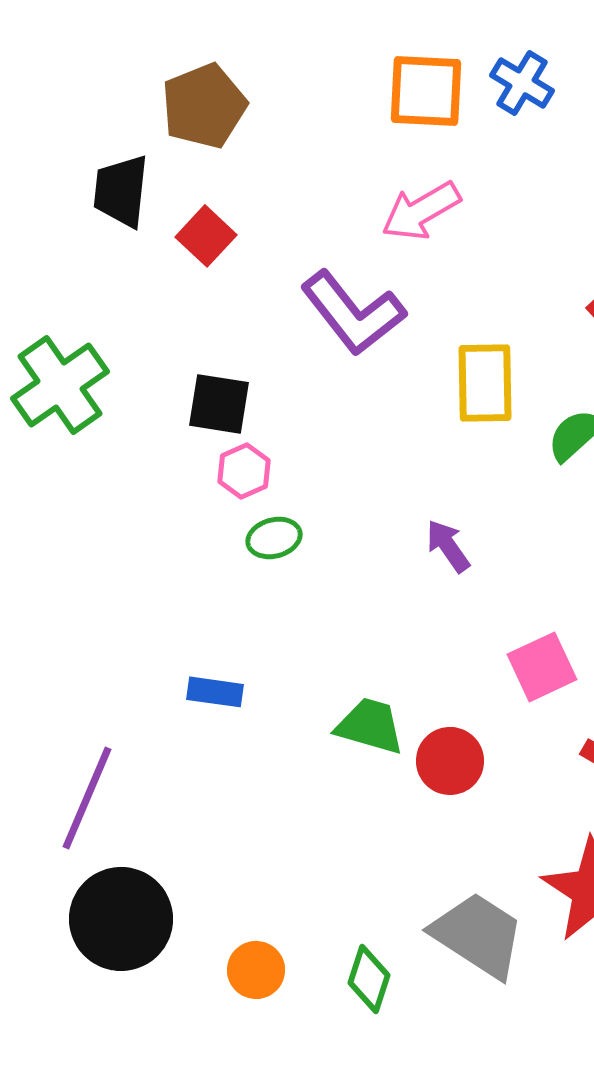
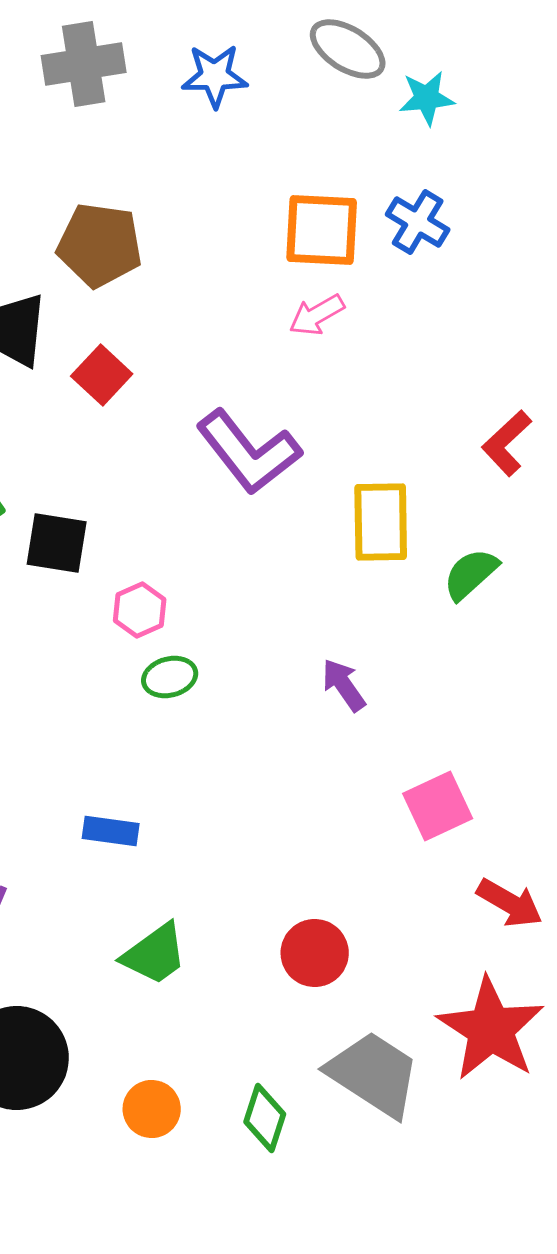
brown pentagon: (204, 106) -> (100, 245), turned 30
pink arrow: (421, 211) -> (317, 315), moved, size x0.7
black square: (219, 404) -> (57, 543), moved
green trapezoid: (370, 726) -> (155, 954), moved, turned 128
red circle: (450, 761) -> (315, 953), moved

